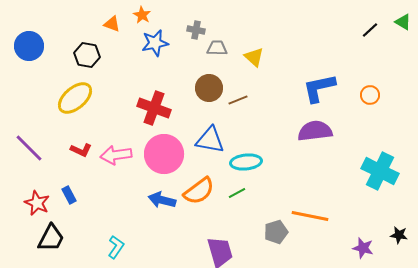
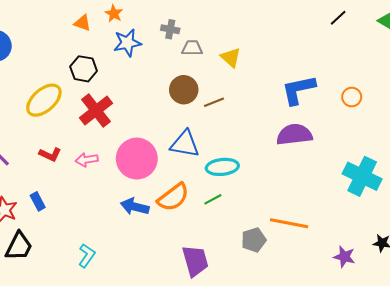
black line: (370, 30) -> (338, 18), moved
black hexagon: (87, 55) -> (84, 69), moved
red cross: (154, 108) -> (96, 111), moved, turned 32
pink arrow: (116, 155) -> (87, 160), size x0.7

